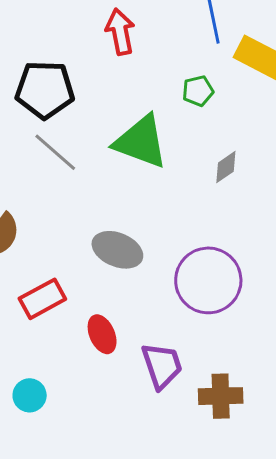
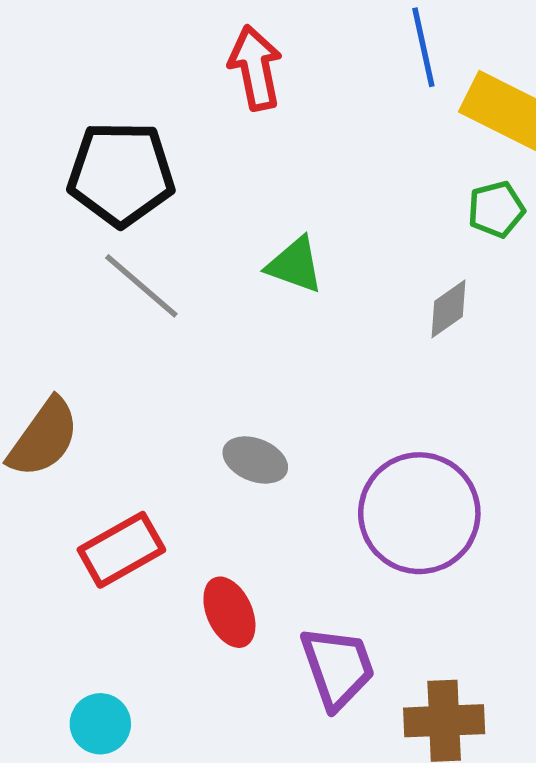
green pentagon: (198, 91) -> (496, 209), moved
green triangle: (141, 142) -> (295, 265), size x0.6
gray ellipse: (117, 250) -> (255, 460), size x0.7

